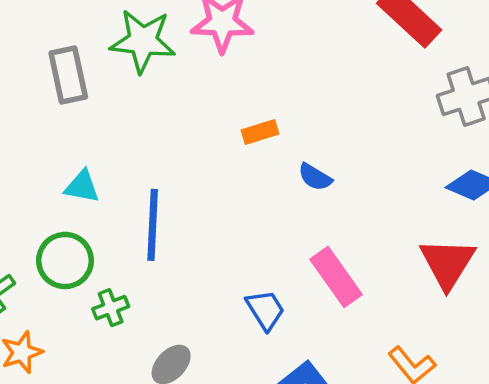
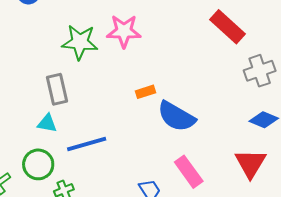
gray rectangle: (68, 75) -> (57, 89), moved
blue semicircle: (315, 177) -> (176, 116), size x2.0
blue line: (153, 225) -> (87, 144), turned 72

